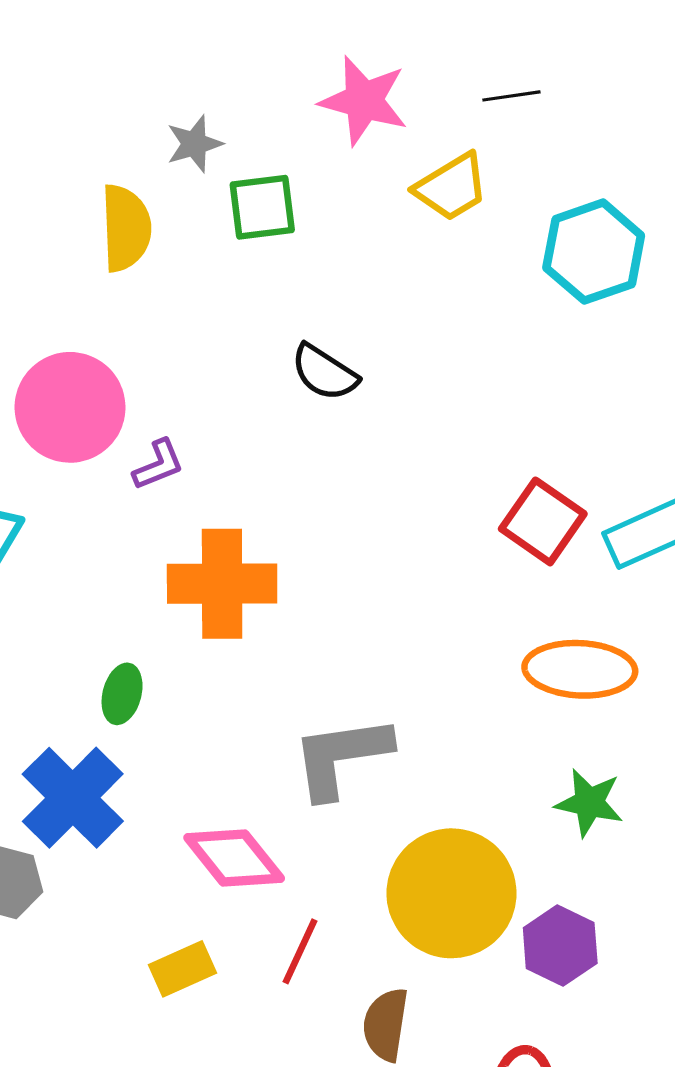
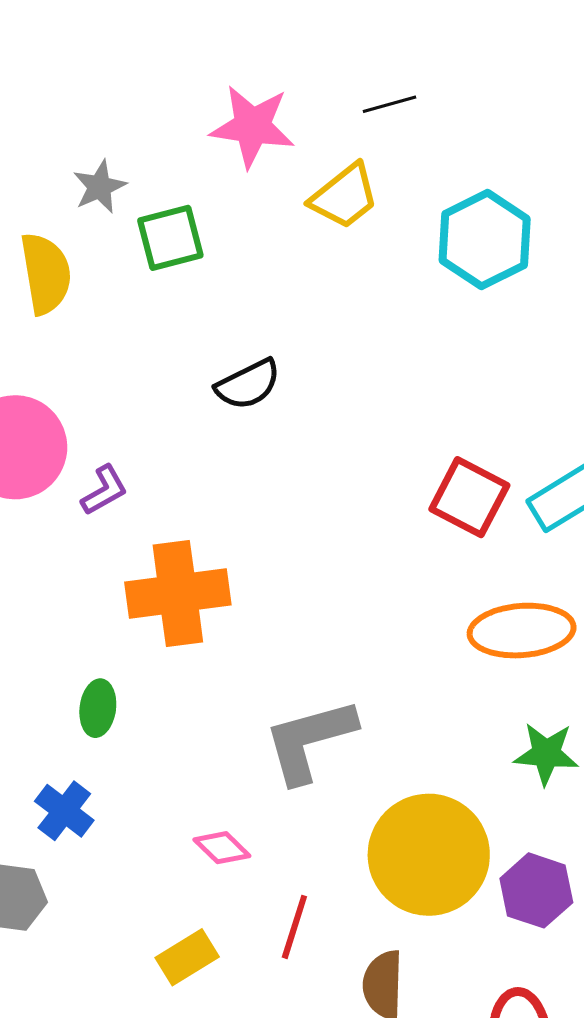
black semicircle: (324, 372) -> (248, 384), turned -52
blue cross: (73, 798) -> (64, 811), size x0.6
pink diamond: (234, 858) -> (222, 848), size x0.6

